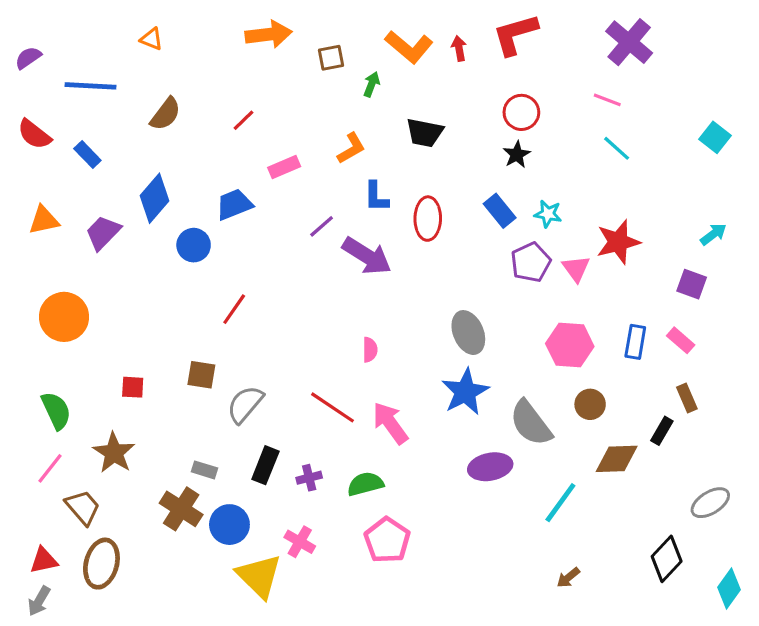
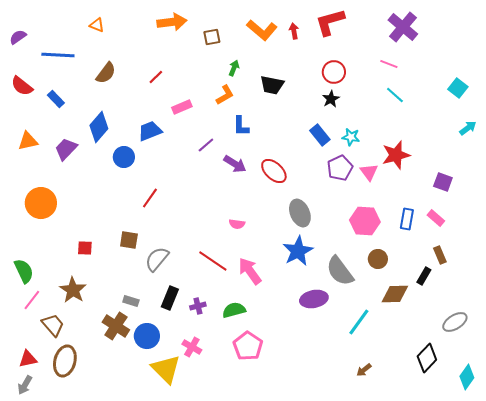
green arrow: (372, 84) -> (234, 68), moved
red ellipse: (428, 219) -> (274, 171), moved, turned -48
cyan arrow: (713, 234) -> (468, 128), moved
purple arrow: (367, 256) -> (235, 164), size x0.7
pink semicircle: (370, 350) -> (237, 224), turned 98
green semicircle: (56, 411) -> (24, 271), moved

